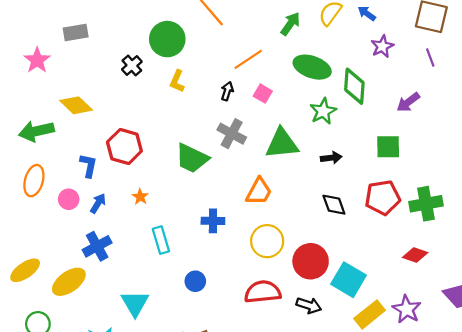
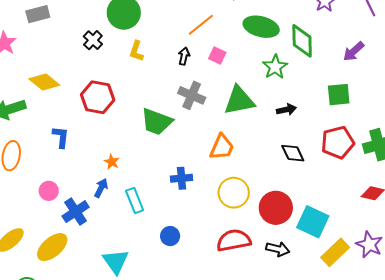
red hexagon: (124, 147) -> (98, 97), moved
pink circle: (69, 199) -> (49, 191), moved
blue arrow: (98, 203) -> (101, 188), moved

